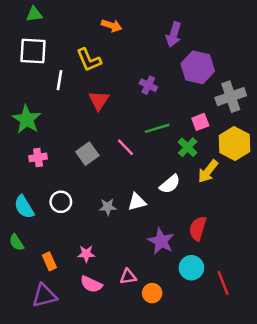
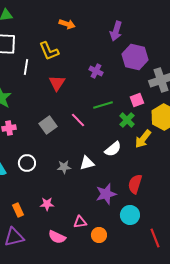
purple star: (161, 241) -> (106, 194), turned 30
red line: (223, 283) -> (155, 238), moved
pink semicircle: (91, 284) -> (57, 237), moved

